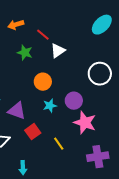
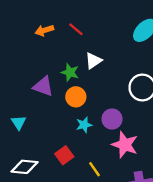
red line: (43, 35) -> (76, 29), moved
green star: (25, 53) -> (70, 72), moved
purple triangle: (17, 111) -> (43, 86), moved

